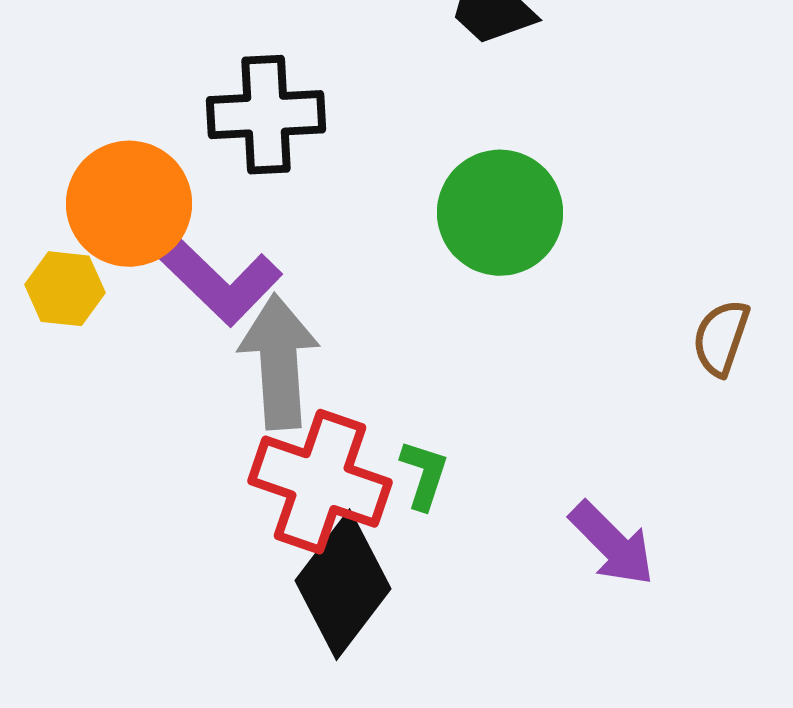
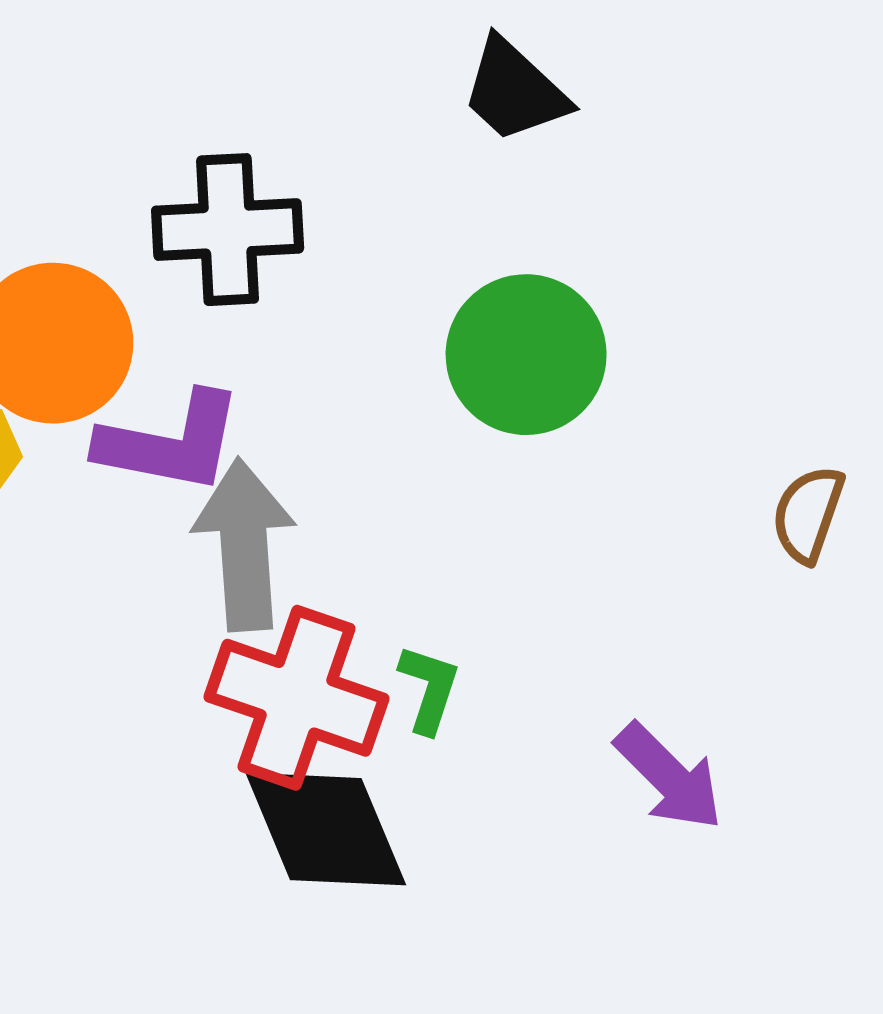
purple L-shape: (221, 282) -> (170, 443), turned -33
black diamond: (343, 585) -> (326, 829), turned -60

